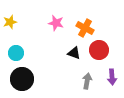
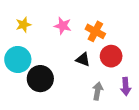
yellow star: (10, 22) -> (23, 25), moved
cyan circle: (16, 53) -> (18, 59), size x1.5
black circle: (22, 79) -> (40, 79), moved

